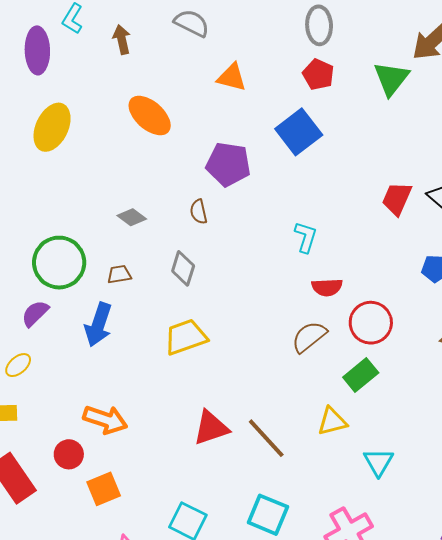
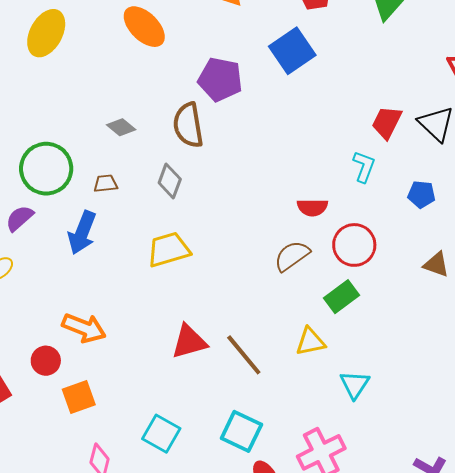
brown semicircle: (199, 212) -> (188, 125), size x1.8
cyan L-shape: (306, 237) -> (364, 167), moved

